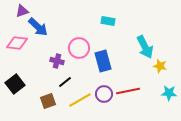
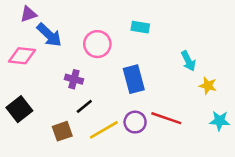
cyan arrow: (145, 47) -> (188, 61), size x0.7
pink circle: (79, 48) -> (97, 44), moved
red line: (128, 91) -> (166, 118), turned 30

